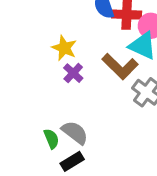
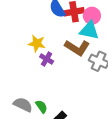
gray semicircle: (75, 133) -> (23, 105), moved

